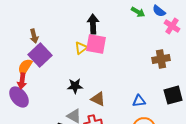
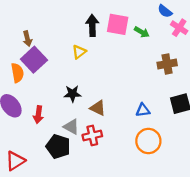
green arrow: (138, 12) -> (142, 32), moved
pink square: (96, 44) -> (118, 24), moved
orange semicircle: (25, 67) -> (17, 73), turned 138
red arrow: (22, 81) -> (38, 115), moved

